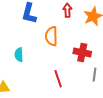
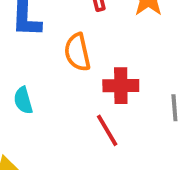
red cross: (82, 53) -> (121, 86), moved

